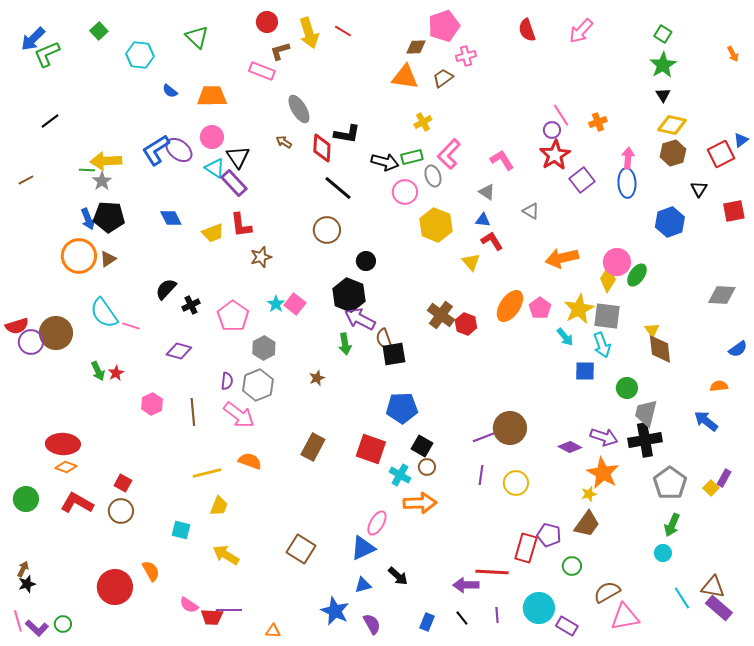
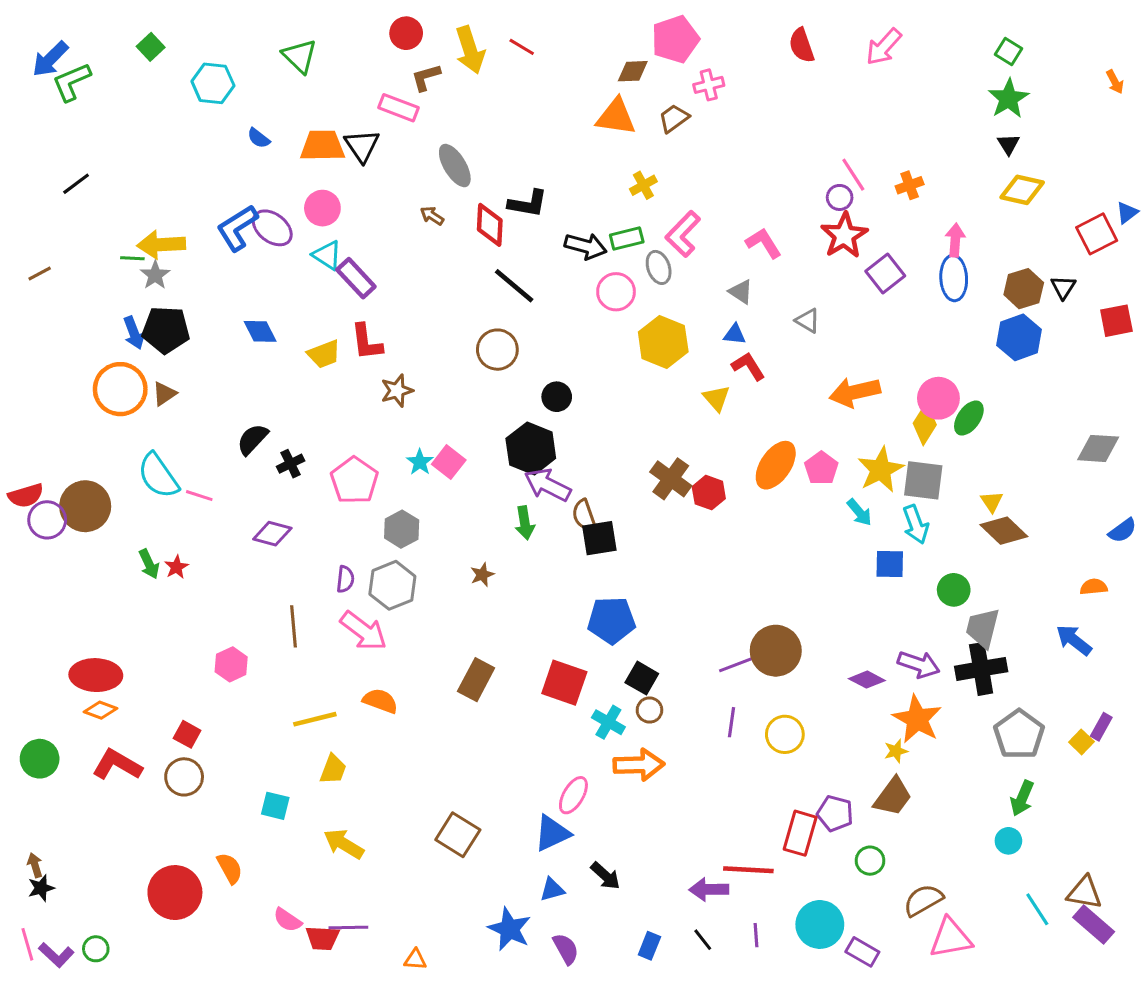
brown hexagon: (673, 153) -> (1024, 289), moved
black triangle: (238, 157) -> (362, 146), moved
brown diamond: (660, 349) -> (1004, 531), turned -40
pink hexagon: (152, 404) -> (231, 664), moved
brown arrow: (23, 569) -> (35, 865), turned -42

